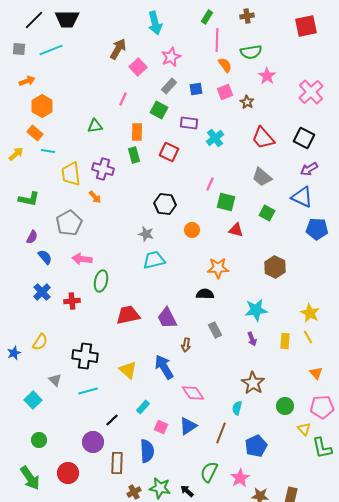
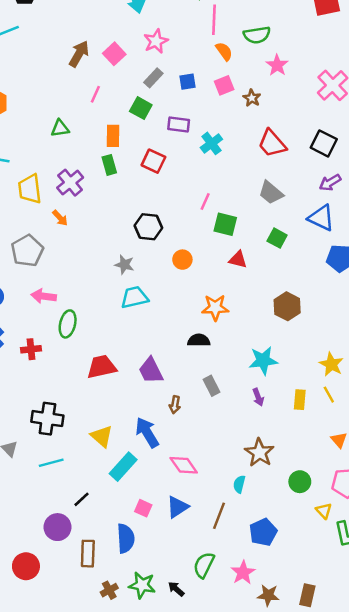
brown arrow: (118, 49) -> (79, 54), moved
purple cross: (103, 169) -> (70, 183), turned 35
cyan rectangle: (143, 407) -> (123, 467), moved, size x1.6

